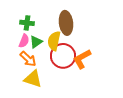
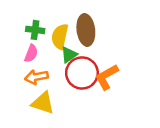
yellow semicircle: (54, 41) -> (60, 36), moved
green triangle: (36, 42) -> (69, 55), moved
orange arrow: (28, 59) -> (36, 77), turned 126

